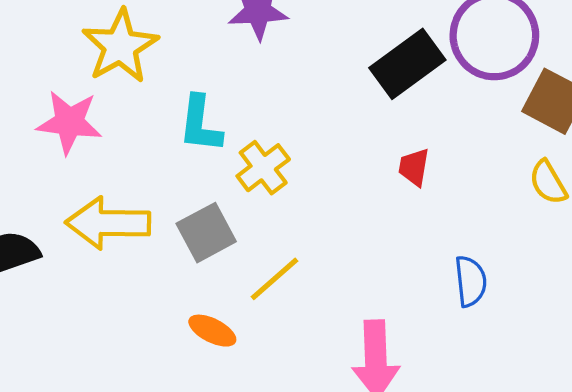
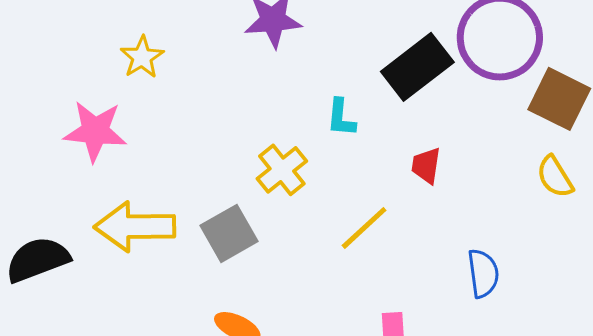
yellow star: (120, 46) -> (142, 57), size x0.6
cyan L-shape: (200, 124) -> (341, 118), moved, size x0.7
yellow line: (275, 279) -> (364, 228), moved

